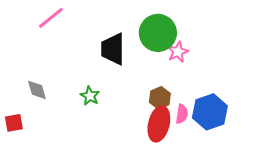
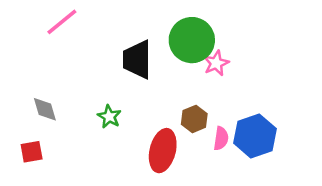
red square: (14, 123) -> (32, 152), moved
red ellipse: (159, 124) -> (163, 151), moved

